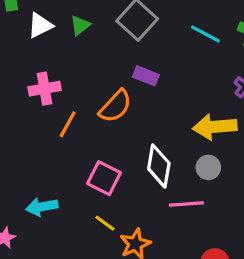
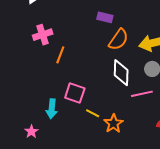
orange semicircle: (115, 106) -> (119, 40), moved
pink square: (104, 178) -> (75, 93), moved
cyan arrow: (42, 207) -> (52, 109), turned -66

